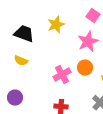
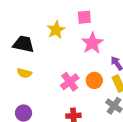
pink square: (93, 16) -> (84, 17), moved, turned -32
orange circle: (85, 68) -> (94, 80), moved

